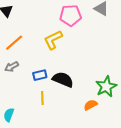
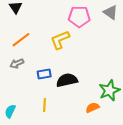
black semicircle: (63, 80) -> (67, 80), turned -40
yellow line: (42, 98) -> (45, 105), moved

